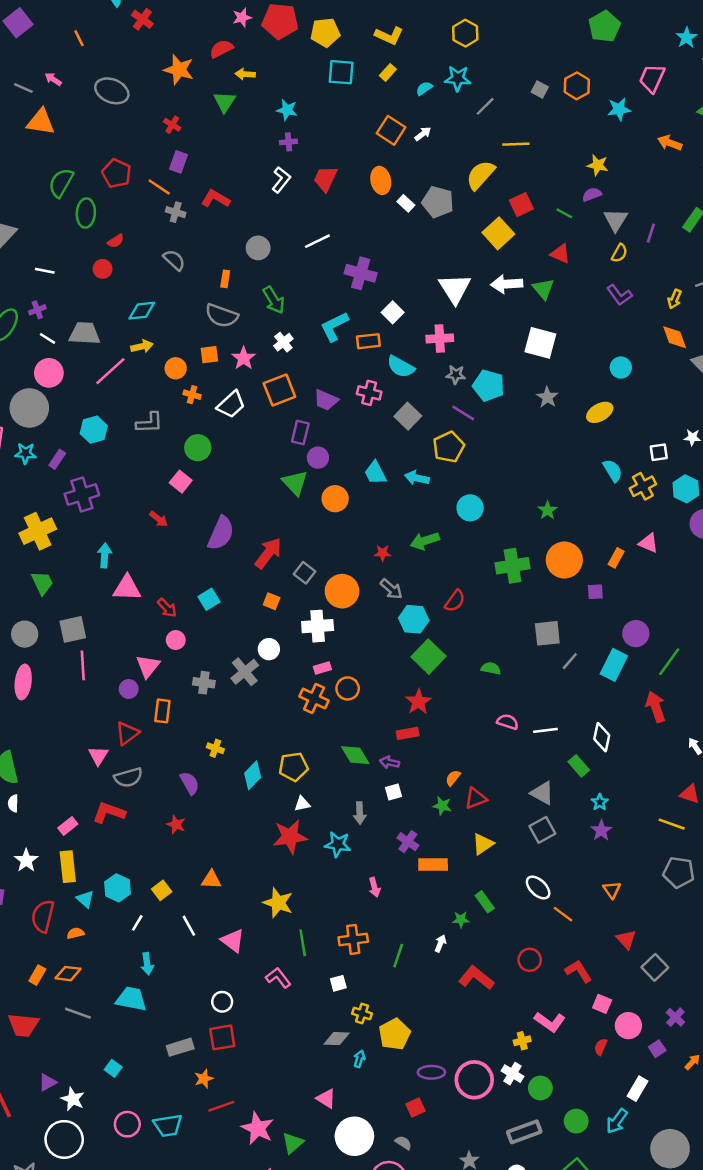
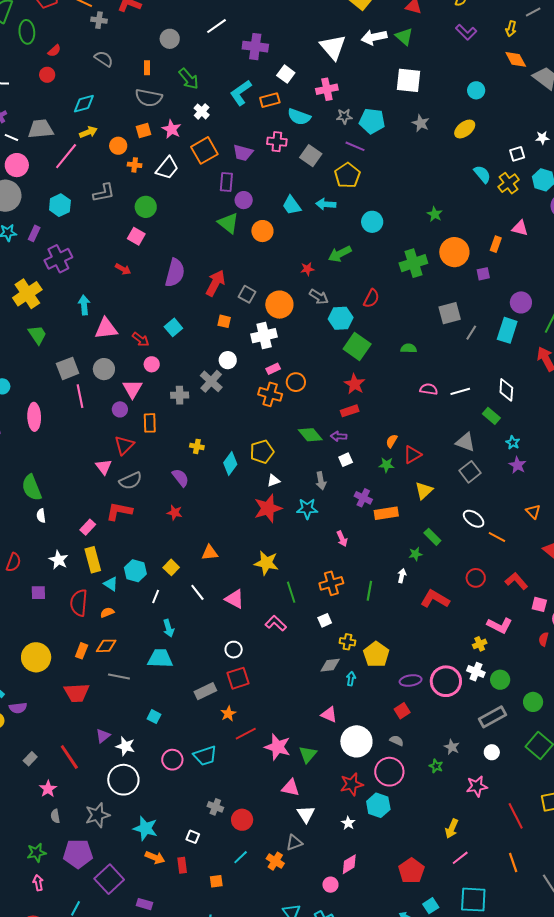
gray circle: (25, 634) -> (104, 369), moved

